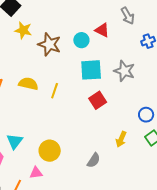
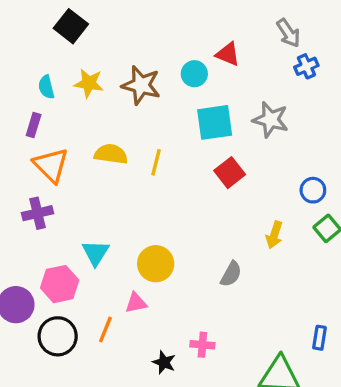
gray arrow: (128, 16) -> (288, 33), moved
yellow star: (23, 30) -> (89, 83), moved

